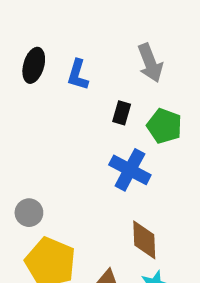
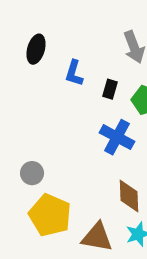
blue L-shape: (78, 75) -> (74, 73), moved

